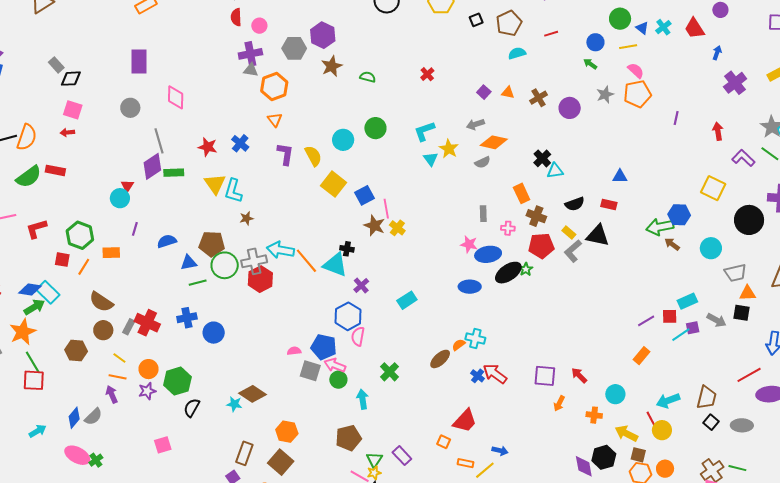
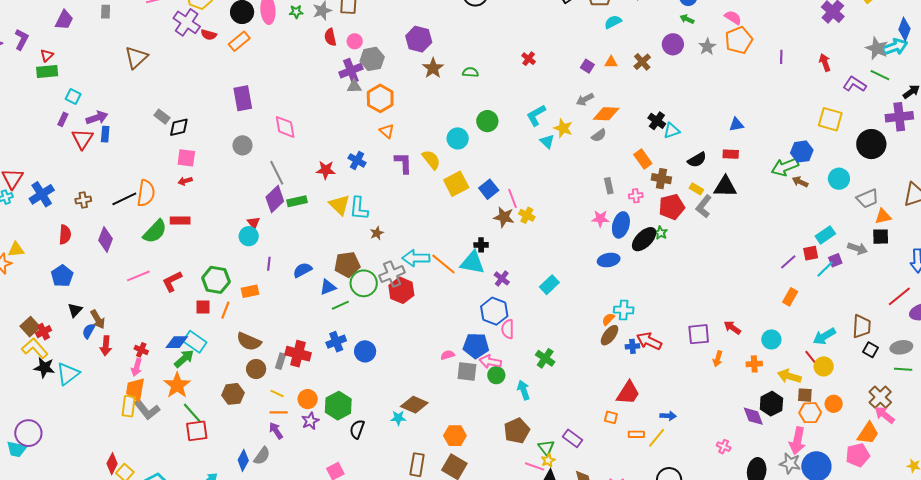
gray hexagon: (294, 48) -> (372, 59), moved
purple circle: (570, 108) -> (673, 44), moved
yellow square: (334, 184) -> (456, 184), turned 35
blue ellipse: (488, 254) -> (621, 225), turned -55
brown ellipse: (440, 359) -> (610, 335), moved
blue cross: (478, 376) -> (632, 346), turned -32
green line: (737, 468) -> (903, 369), moved

